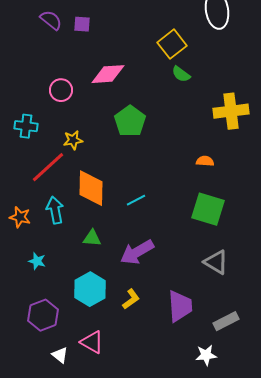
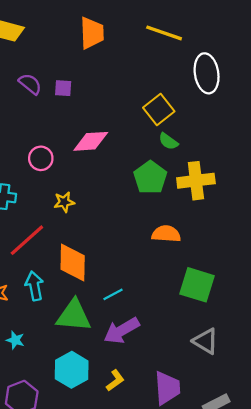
yellow cross: (231, 111) -> (196, 181), moved
green pentagon: (130, 121) -> (150, 177), moved
yellow star: (73, 140) -> (64, 202), moved
orange semicircle: (205, 161) -> (166, 234), moved, size x1.5
cyan line: (136, 200) -> (113, 294), moved
green triangle: (92, 238) -> (74, 316), size x1.8

